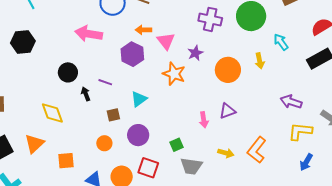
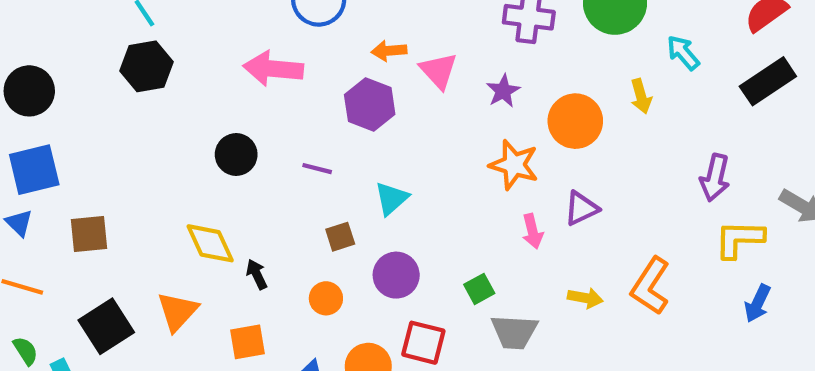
black hexagon: (23, 42) -> (146, 66), moved
orange star: (174, 74) -> (514, 165), moved
black arrow: (86, 94) -> (257, 274), moved
purple arrow: (291, 102) -> (715, 178), turned -90

